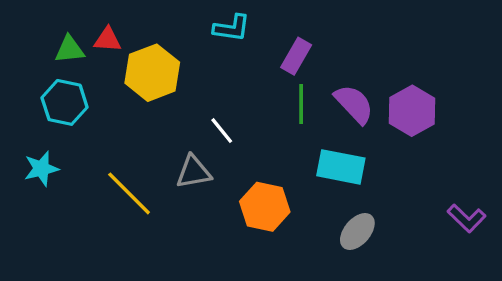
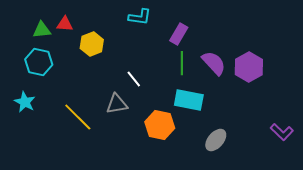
yellow hexagon: (152, 73) -> (92, 44), size x0.7
cyan rectangle: (341, 167) -> (189, 100), moved
cyan star: (41, 169) -> (25, 102), turned -30

